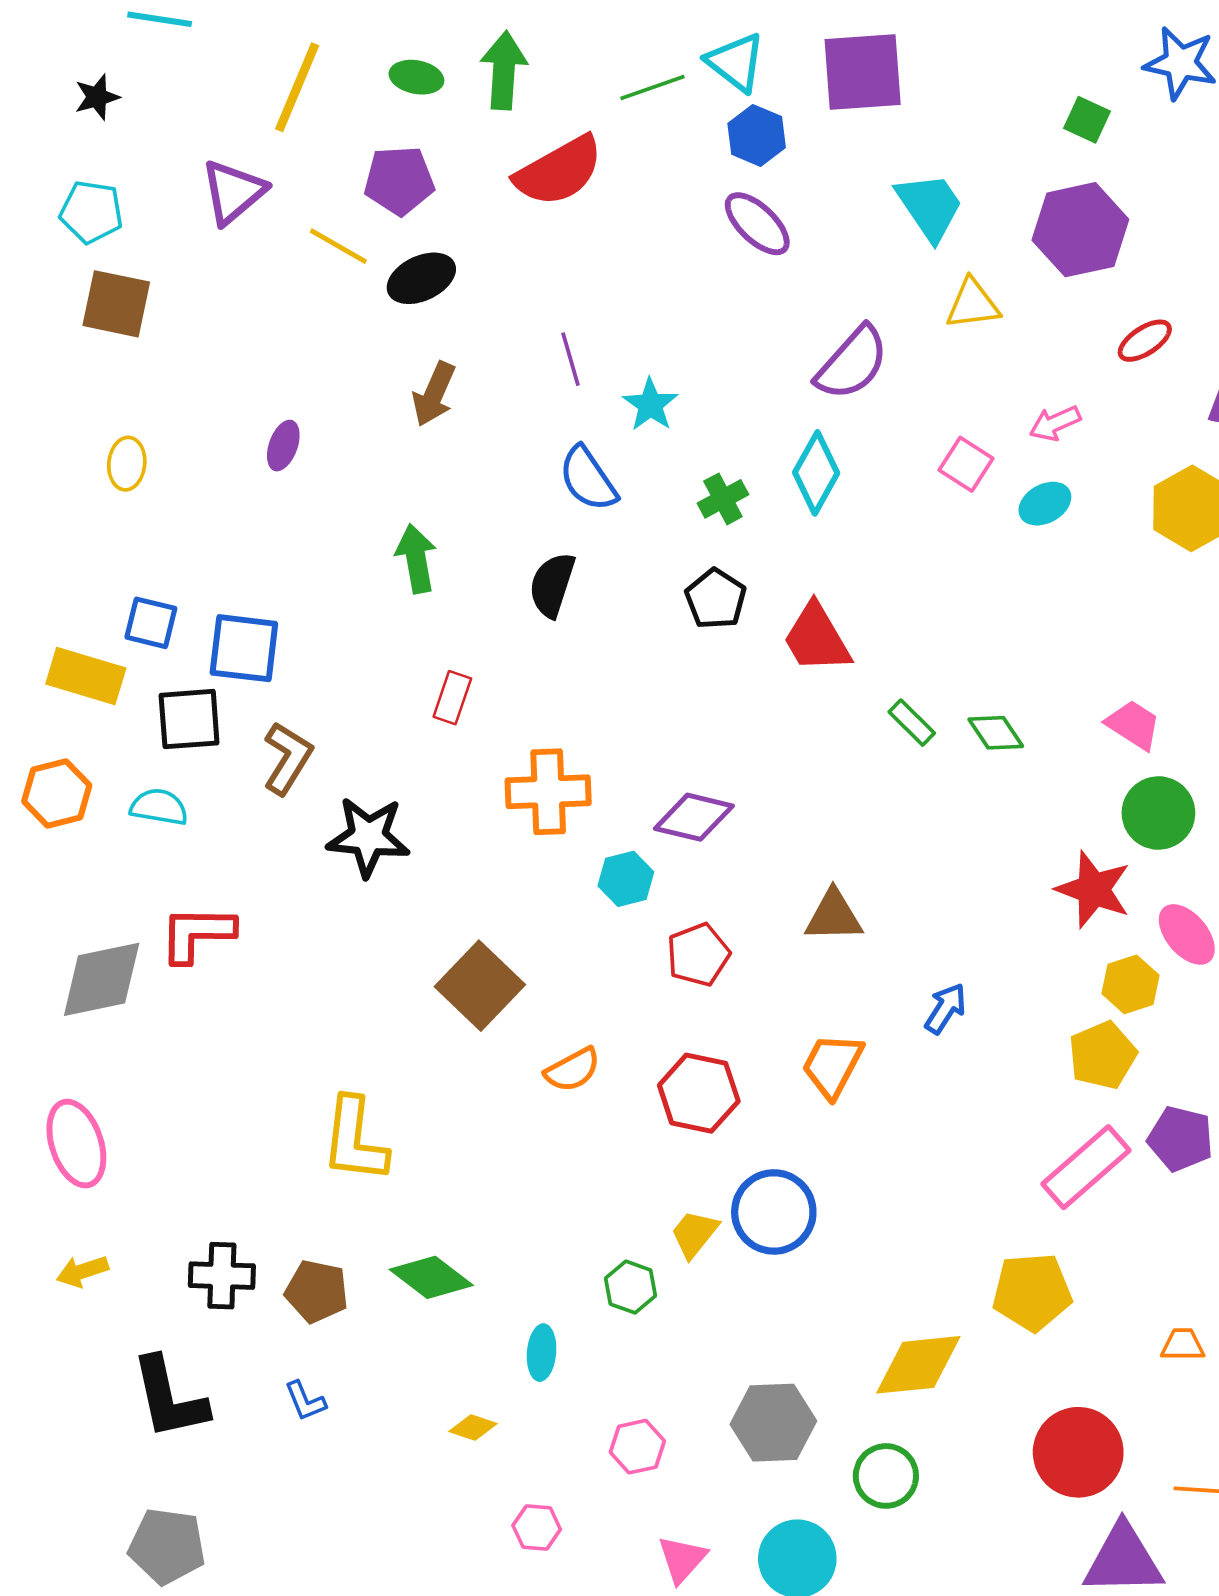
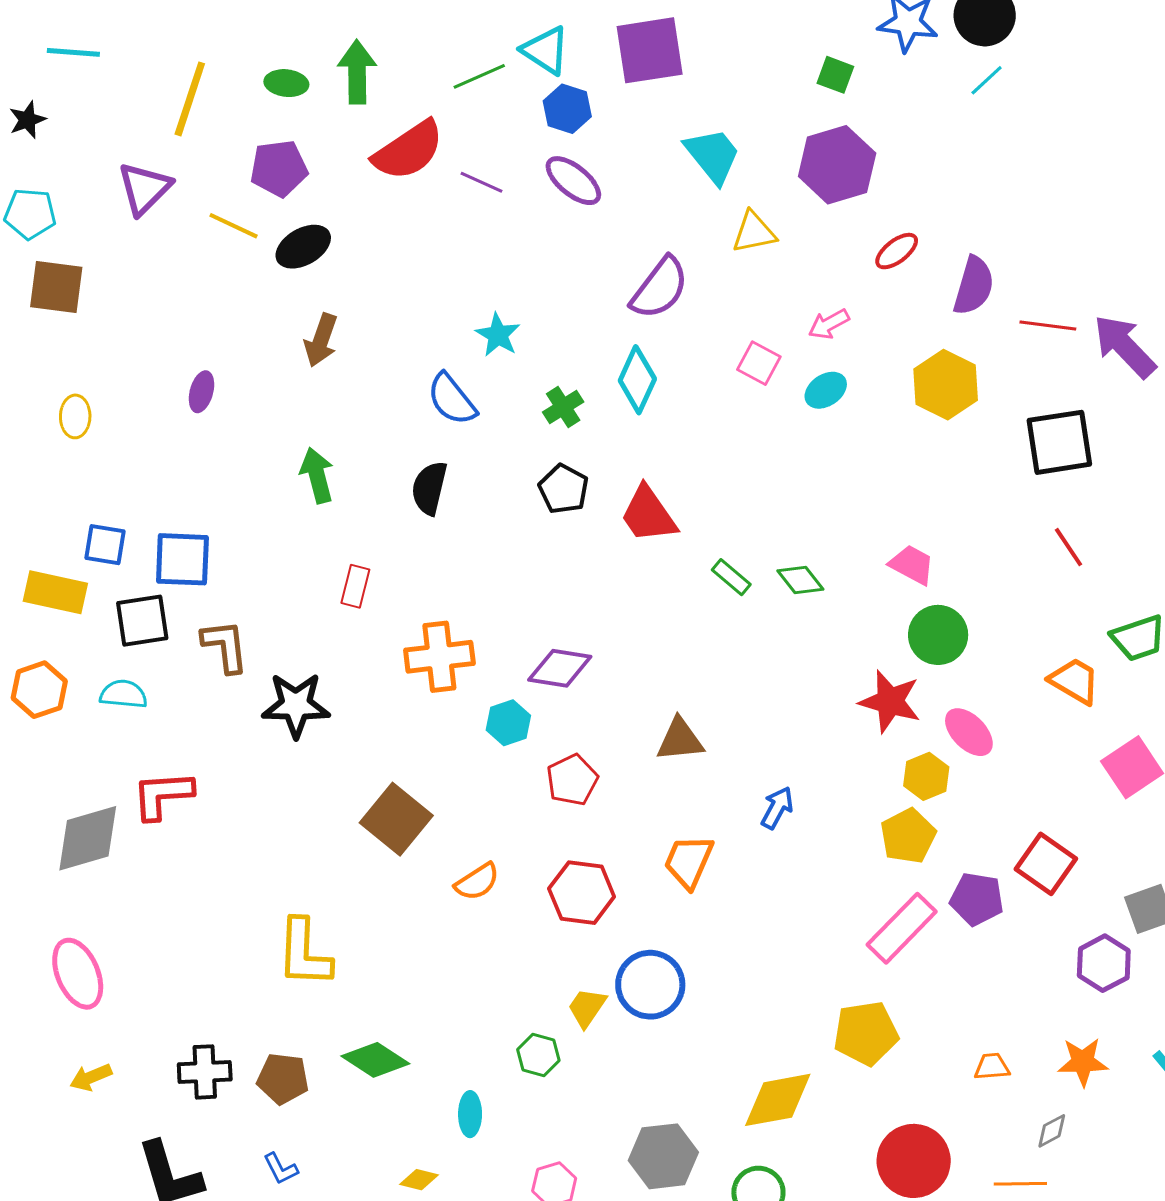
purple line: (571, 359) -> (481, 182), moved, turned -45
brown L-shape: (288, 758) -> (225, 646), turned -34

